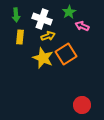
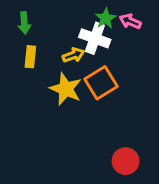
white cross: (42, 19) -> (95, 38), moved
pink arrow: (82, 26) -> (130, 21), moved

